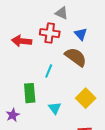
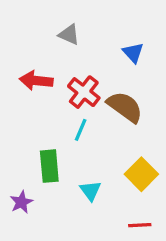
gray triangle: (62, 13) -> (69, 35), moved
red cross: (50, 33) -> (84, 92), moved, turned 30
blue triangle: (81, 34) -> (133, 53), moved

